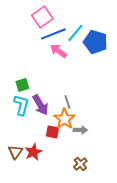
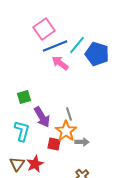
cyan L-shape: (21, 105) -> (22, 131), moved

